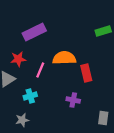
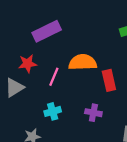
cyan cross: (30, 96) -> (53, 111), moved

